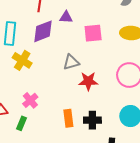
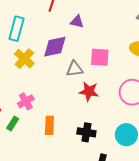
purple diamond: (43, 31) -> (55, 47), moved
pink square: (93, 33) -> (100, 57), moved
orange rectangle: (68, 118) -> (49, 125), moved

